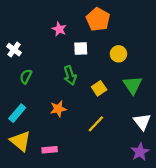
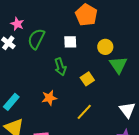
pink star: (59, 29) -> (17, 24), moved
green semicircle: (26, 76) -> (36, 39), moved, size x1.5
green triangle: (132, 85) -> (118, 65), moved

